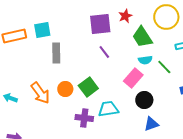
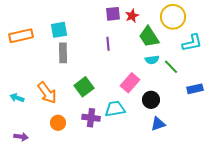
purple square: (100, 24) -> (113, 14), moved, size x0.7
cyan square: (42, 30) -> (59, 30), moved
purple line: (104, 52) -> (108, 44), moved, turned 32
pink rectangle: (133, 78) -> (130, 83), moved
green square: (88, 87) -> (84, 87), moved
orange circle: (65, 89) -> (58, 123), moved

